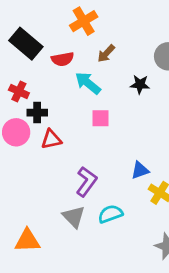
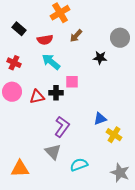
black rectangle: (26, 44) -> (19, 29), size x0.6
cyan arrow: (88, 83) -> (51, 62), moved
black cross: (37, 113) -> (56, 93), moved
cyan semicircle: (110, 214) -> (79, 165), moved

